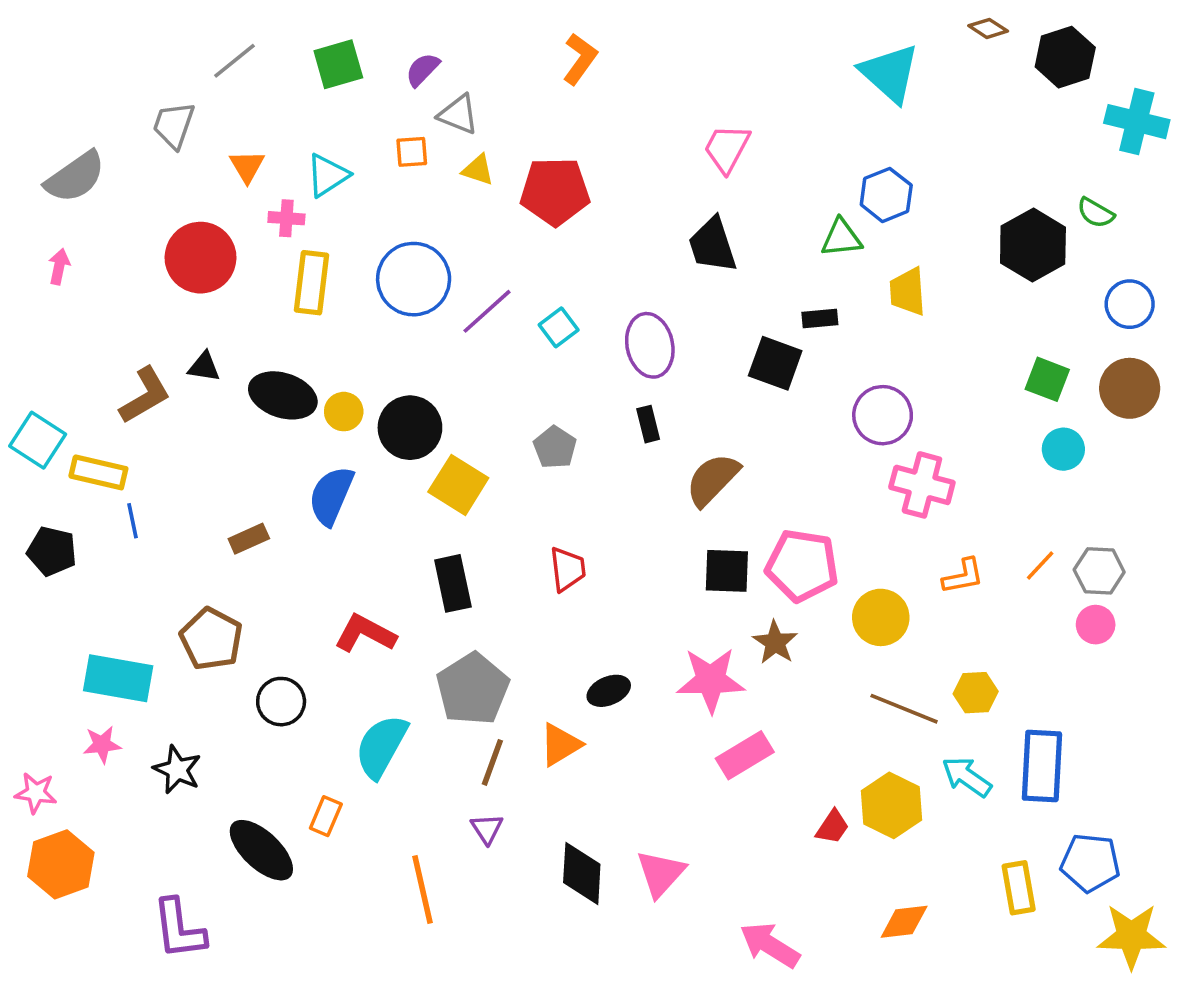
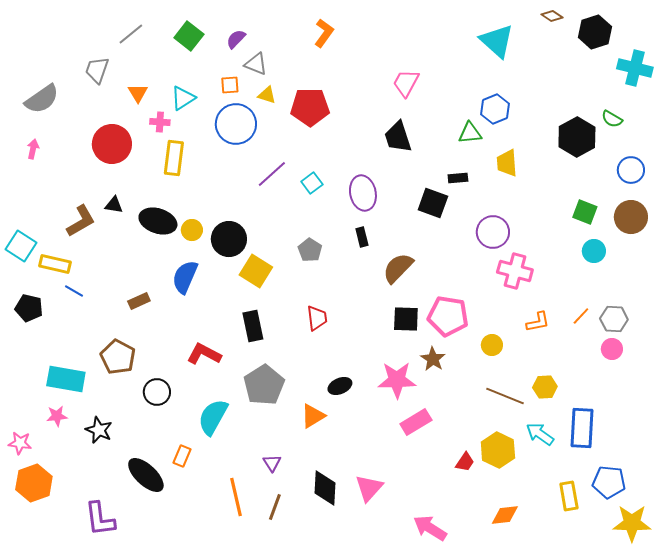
green square: (338, 64) -> (189, 36), turned -36
blue circle: (414, 279) -> (236, 124), moved
blue line: (132, 521) -> (74, 291), turned -48
yellow circle: (881, 617) -> (492, 345), size x0.7
brown line: (492, 762) -> (275, 507), moved

